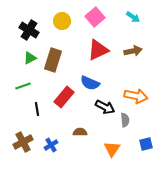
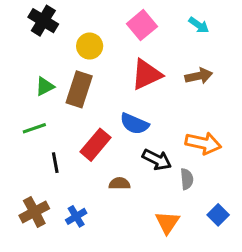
yellow circle: (62, 21) -> (90, 46), moved
black cross: (29, 30) -> (43, 21), moved
brown semicircle: (80, 132) -> (120, 184), moved
blue square: (146, 144) -> (218, 215), turned -32

